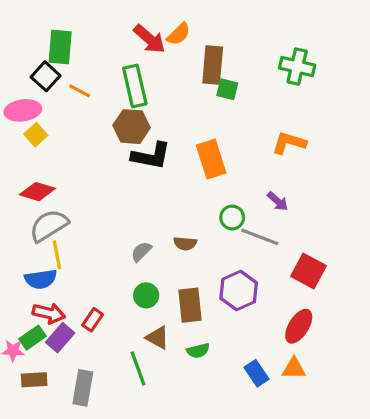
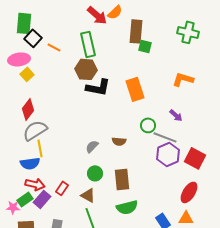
green rectangle: (60, 47) -> (24, 23), moved
red diamond: (37, 192) -> (28, 109), turned -70
purple hexagon: (239, 291) -> (168, 154), moved
brown triangle: (158, 338) -> (88, 195), moved
green semicircle: (198, 351) -> (127, 207), size x1.5

